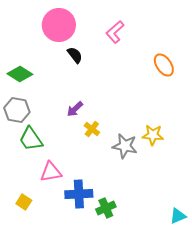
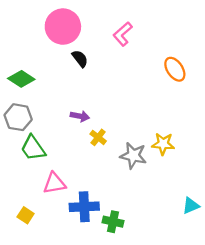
purple arrow: (75, 109) -> (80, 116), turned -126
green cross: (106, 208) -> (113, 222), turned 36
cyan triangle: (178, 216) -> (191, 206), moved

